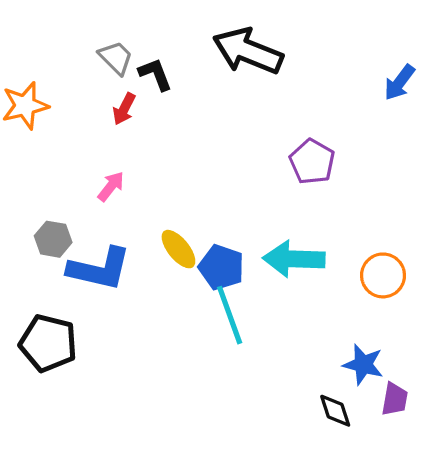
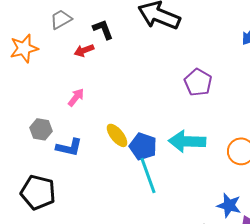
gray trapezoid: (116, 58) -> (61, 19), moved, turned -75
red arrow: (124, 109) -> (84, 50), turned 42
blue L-shape: (99, 269) -> (69, 147), size x0.7

